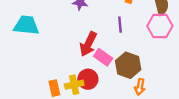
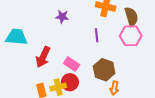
red arrow: (88, 44) -> (43, 57), moved
pink rectangle: (103, 57) -> (72, 64), moved

